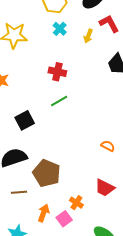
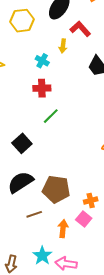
cyan cross: (60, 29) -> (42, 61), moved
orange cross: (76, 203) -> (91, 201), moved, turned -32
pink square: (64, 219) -> (84, 219), moved

